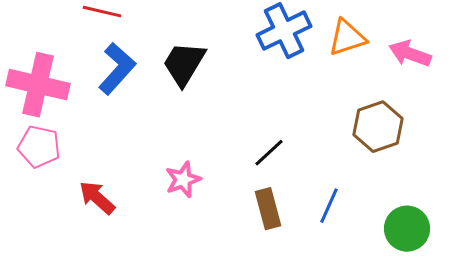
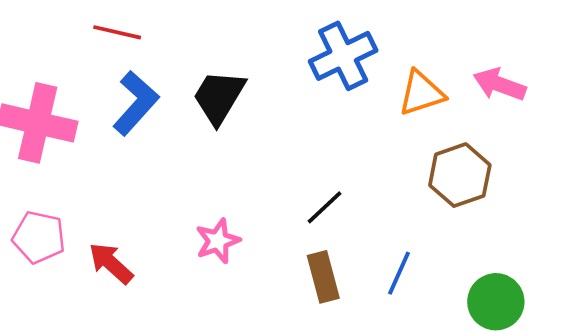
orange triangle: (347, 38) -> (421, 93), moved
pink pentagon: (39, 147) -> (39, 237), moved

